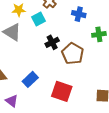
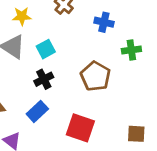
cyan square: (39, 19) -> (46, 49), moved
black cross: (52, 42) -> (44, 79), moved

